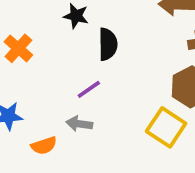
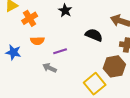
black semicircle: (108, 44) -> (94, 35), moved, turned -84
orange semicircle: (44, 146) -> (37, 41), moved

